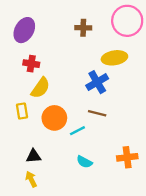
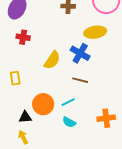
blue cross: (97, 82) -> (80, 53), turned -30
yellow semicircle: (40, 88) -> (52, 60), moved
orange circle: (54, 118) -> (43, 104), moved
cyan line: (77, 131) -> (68, 102), moved

